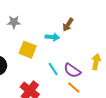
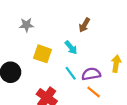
cyan arrow: (52, 37) -> (71, 47), moved, turned 48
purple semicircle: (72, 70) -> (91, 74), turned 138

